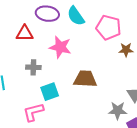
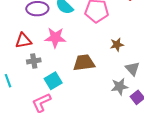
red triangle: (25, 33) -> (23, 41), moved
brown star: (126, 50) -> (117, 45), moved

